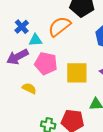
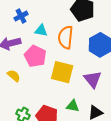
orange semicircle: (59, 26) -> (66, 37), moved, turned -60
cyan triangle: (36, 40) -> (41, 31), moved

